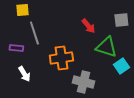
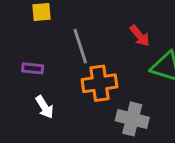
gray line: (34, 33) -> (80, 46), moved

